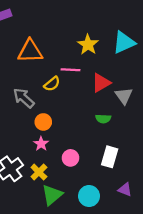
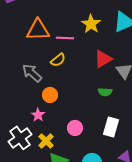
pink line: (70, 70) -> (65, 38), moved
pink star: (41, 144) -> (38, 115), moved

